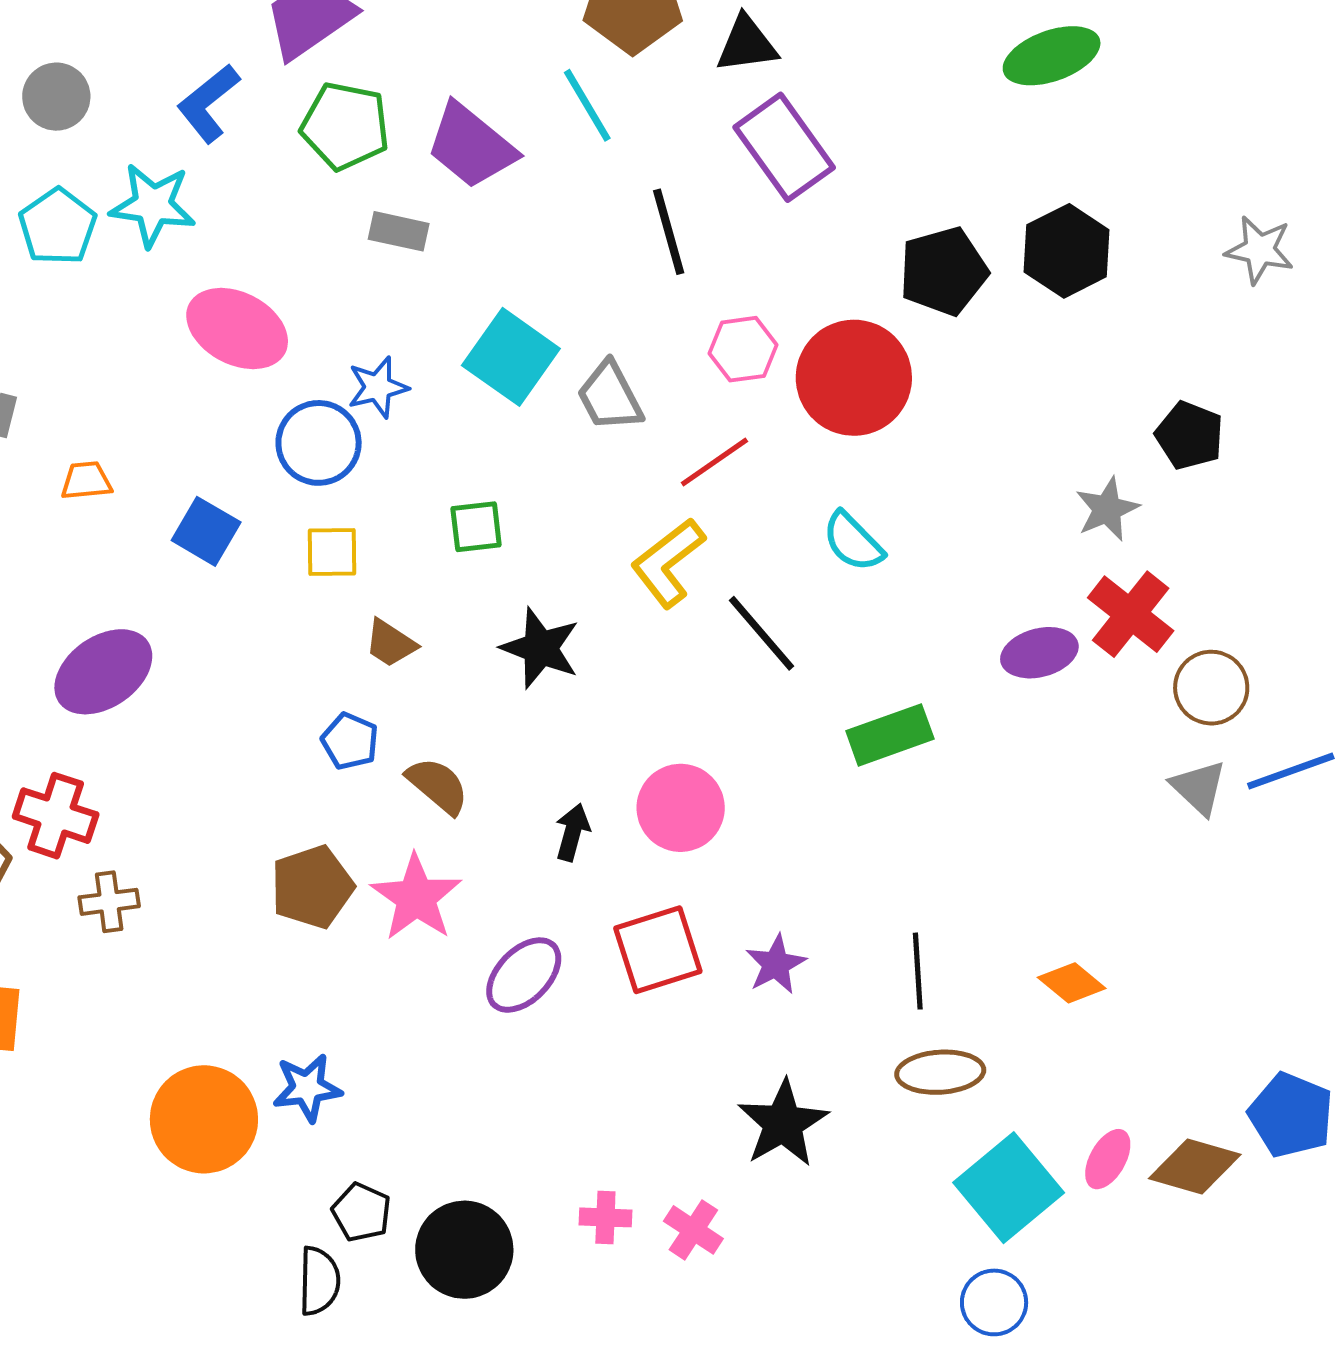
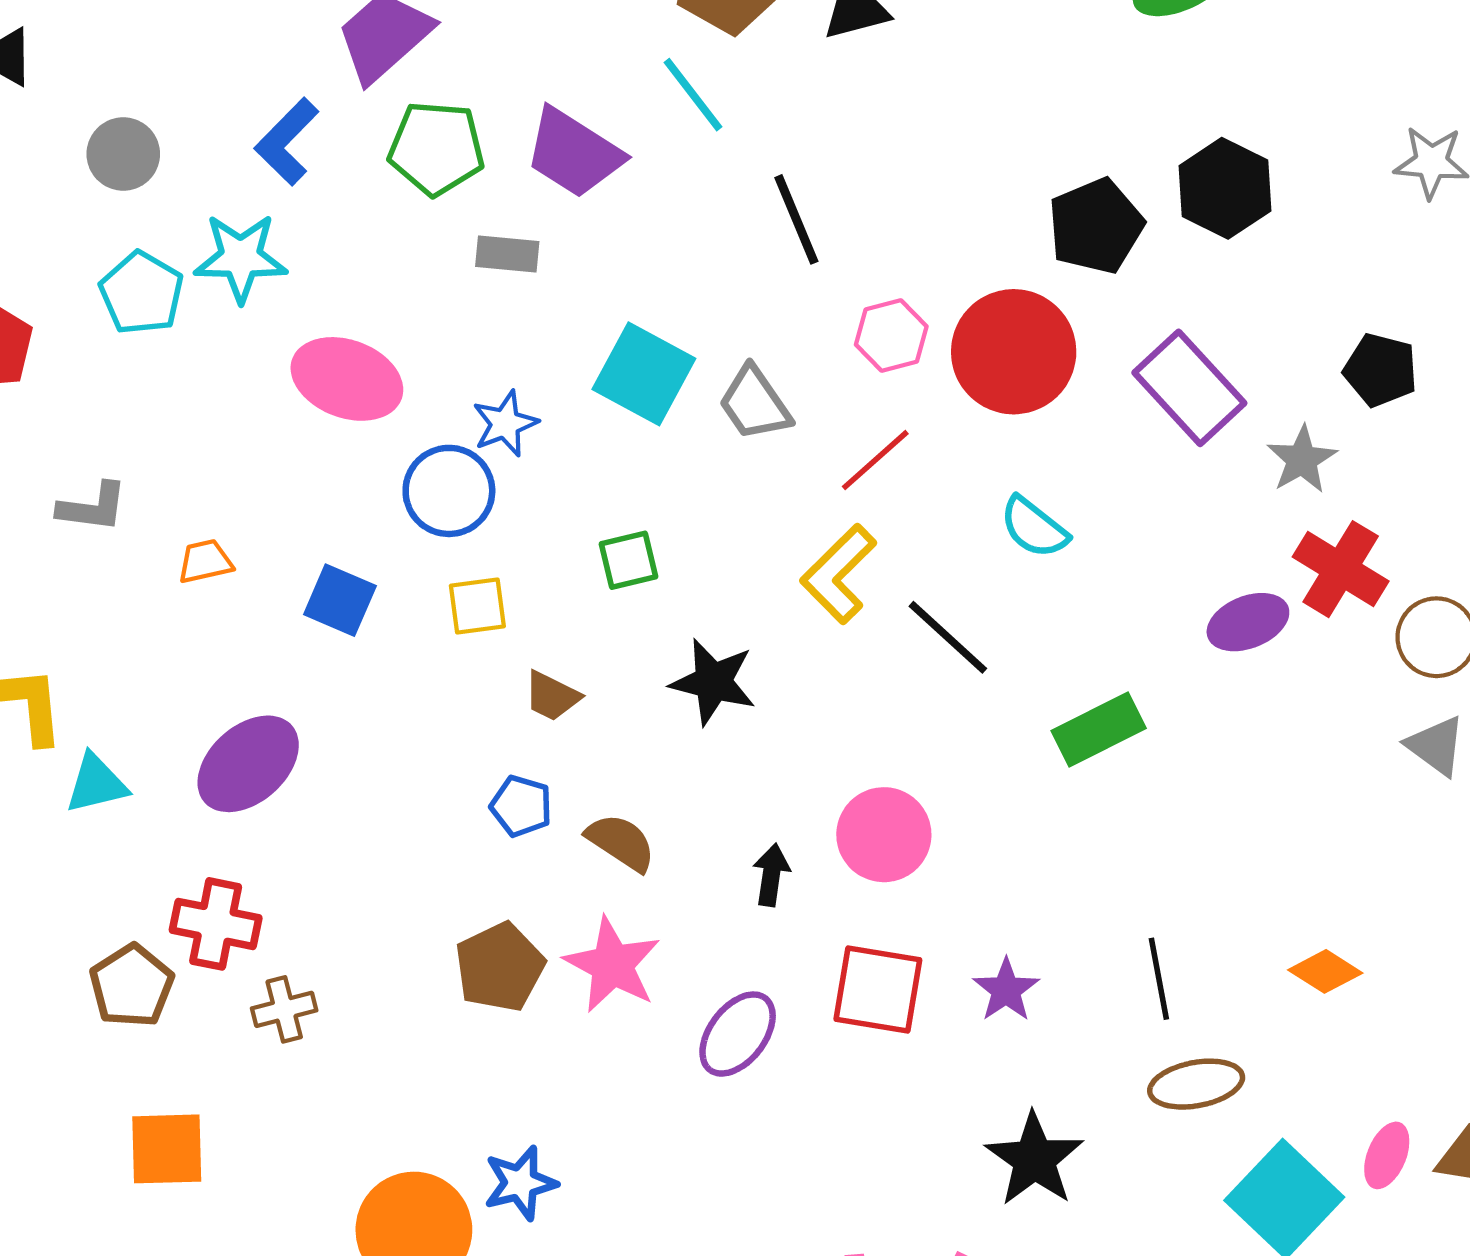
purple rectangle: (784, 147) -> (1189, 388), moved
red square: (658, 950) -> (878, 990), turned 34

